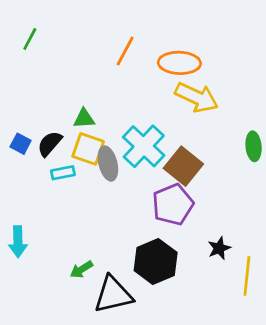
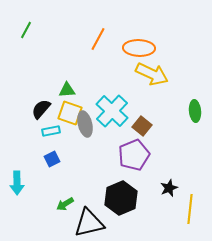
blue square: (21, 144) -> (52, 159), moved, turned 35
brown square: (183, 166) -> (142, 126), size x0.7

